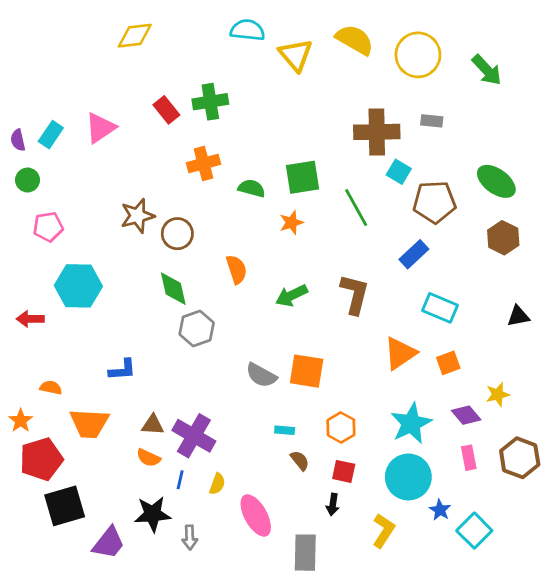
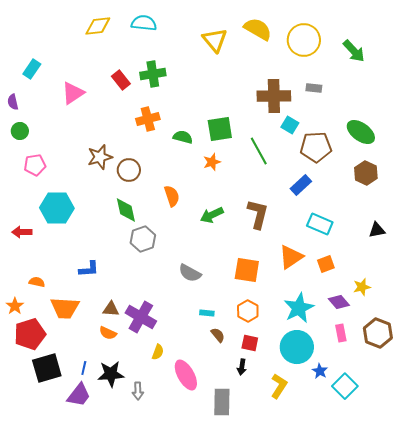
cyan semicircle: (247, 30) -> (144, 23), moved
cyan rectangle: (51, 135) -> (32, 69), moved
orange square: (307, 371) -> (247, 270), moved
blue line: (180, 480) -> (84, 368), moved

